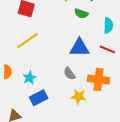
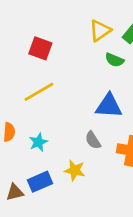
yellow star: (79, 97) -> (75, 170), moved
blue rectangle: (39, 98) -> (40, 182), moved

